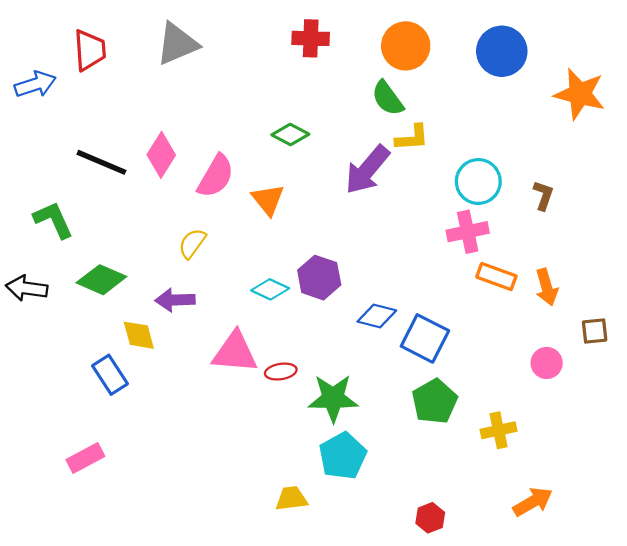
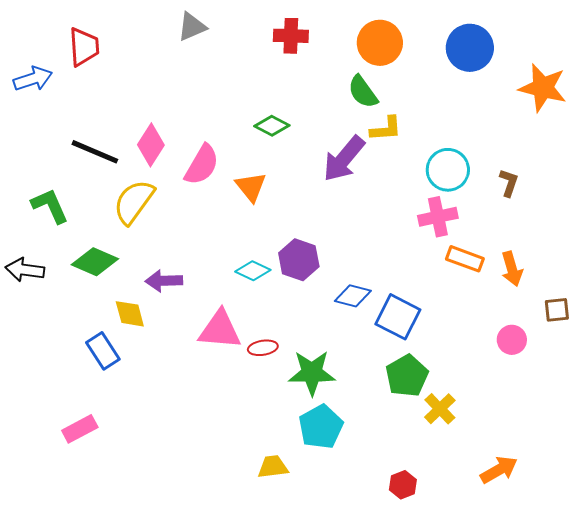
gray triangle: (177, 44) -> (192, 27), moved, size x0.7
yellow semicircle: (192, 243) -> (134, 202), moved, size x1.6
yellow cross: (499, 430) -> (440, 409), moved, turned -32

